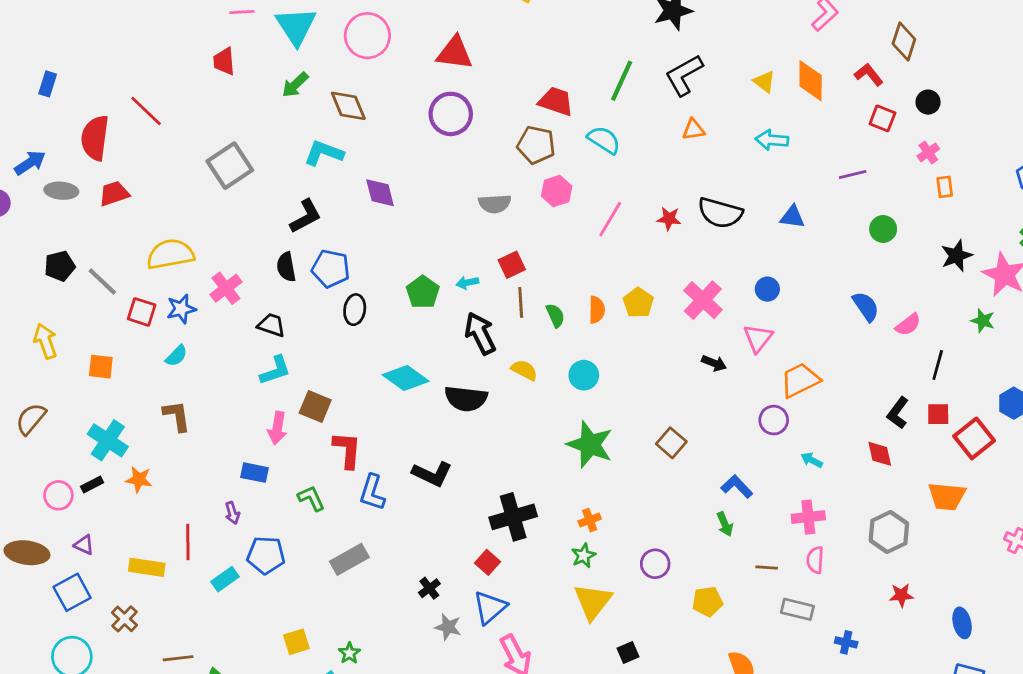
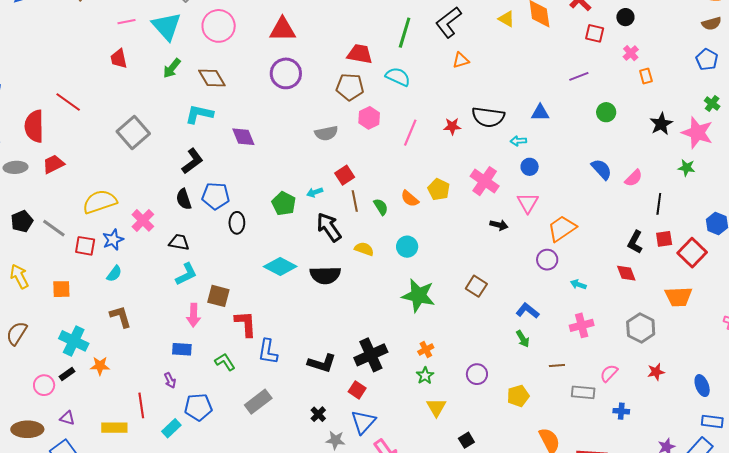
cyan arrow: (772, 140) -> (518, 141), moved, size x0.7
orange semicircle: (597, 310) -> (410, 199), turned 138
black L-shape: (432, 474) -> (322, 363), moved
pink semicircle: (815, 560) -> (609, 373), moved, turned 48
yellow triangle: (593, 602) -> (436, 407), size x0.7

